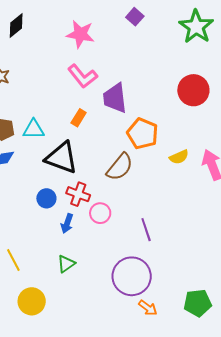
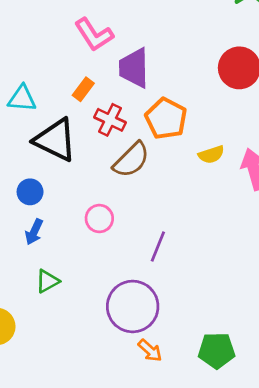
red cross: (78, 194) -> (110, 120), moved
blue arrow: (67, 223) -> (34, 232), moved
purple line: (146, 230) -> (158, 247), turned 35

